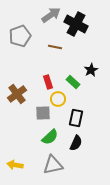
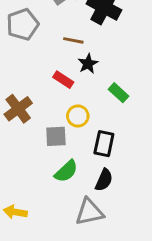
black star: (91, 70) -> (88, 64), moved
red rectangle: (48, 82) -> (63, 80), moved, turned -40
green rectangle: (73, 82) -> (119, 93), moved
gray triangle: (53, 165) -> (89, 212), moved

